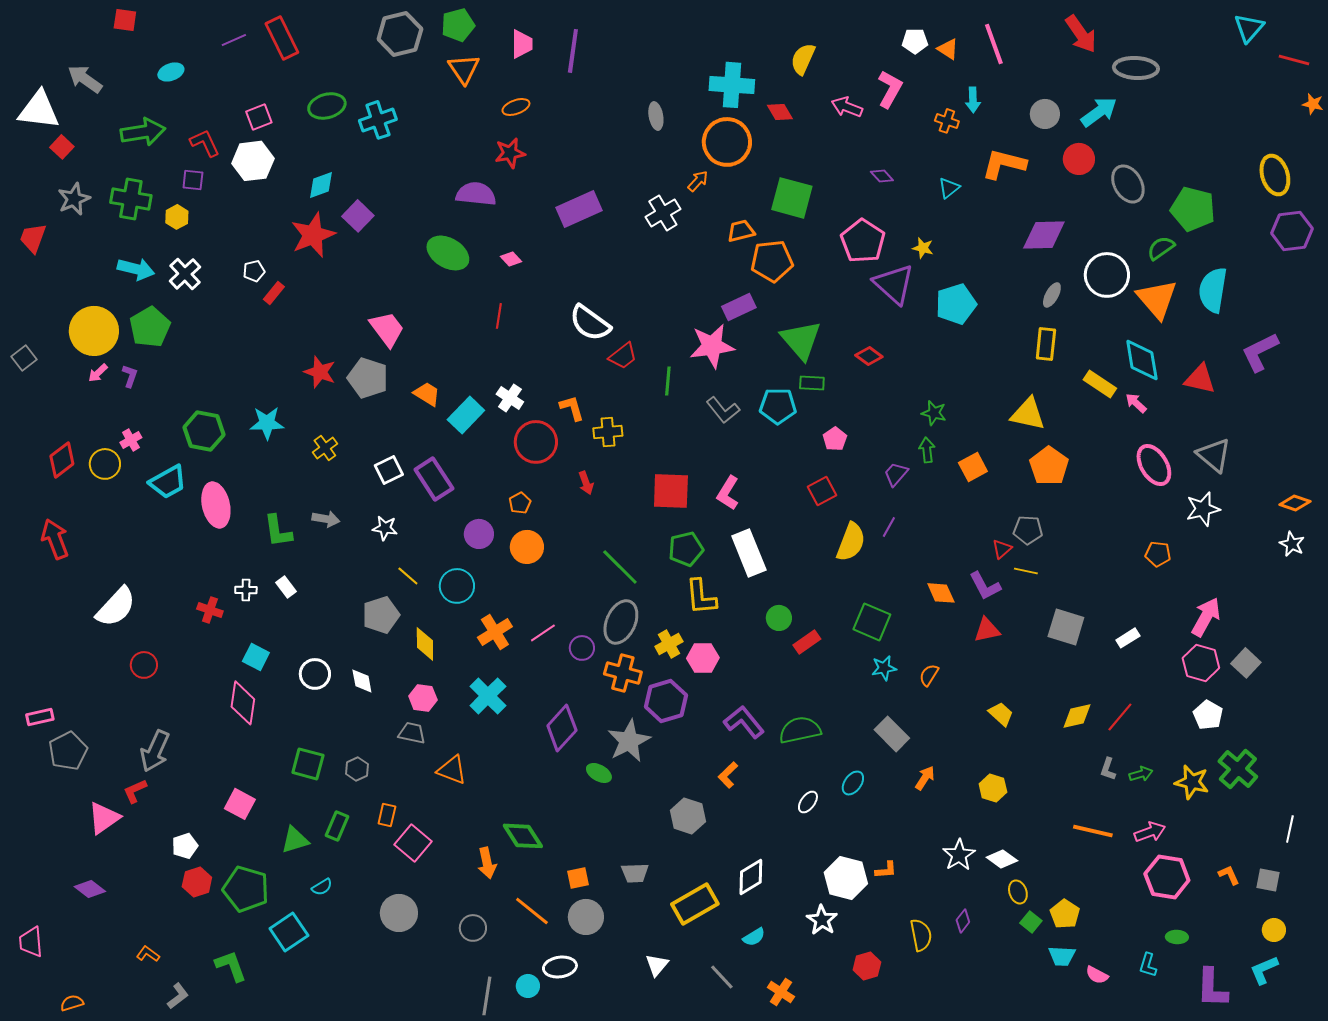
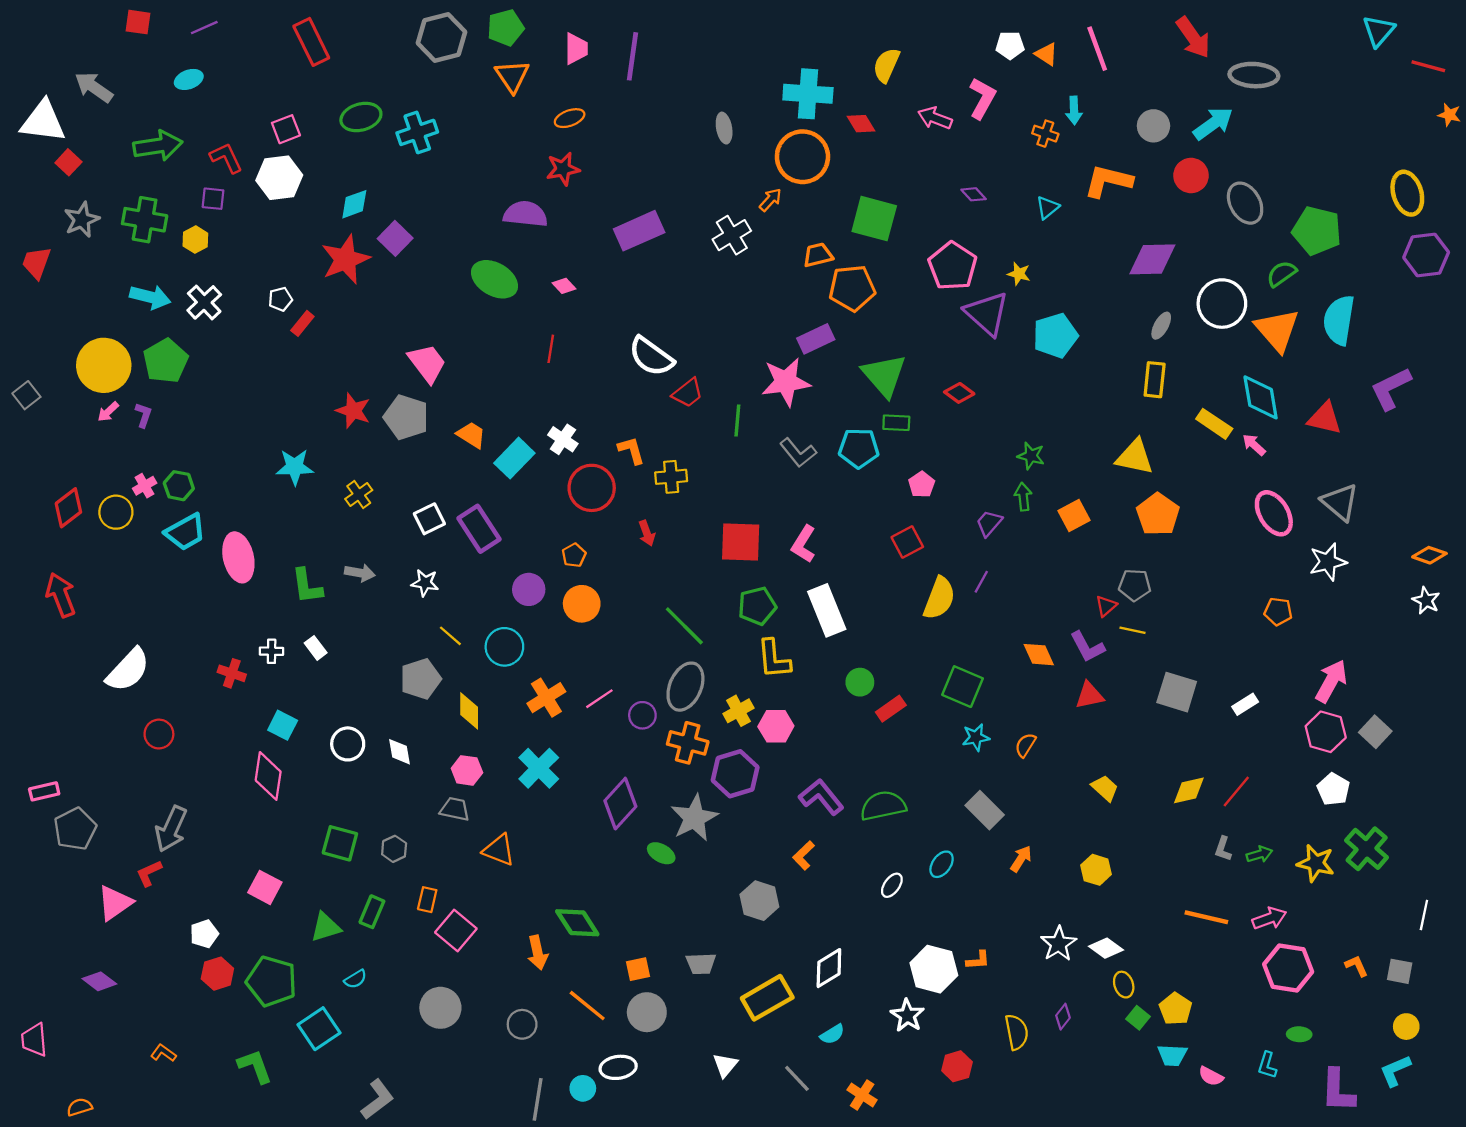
purple line: (234, 40) -> (204, 28), moved
green hexagon: (204, 431) -> (179, 486), moved, size x0.7
gray L-shape: (178, 996) -> (377, 1099), moved, size x1.4

